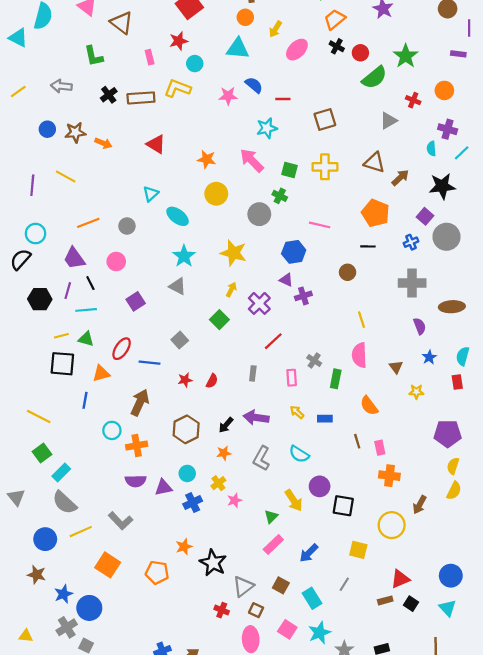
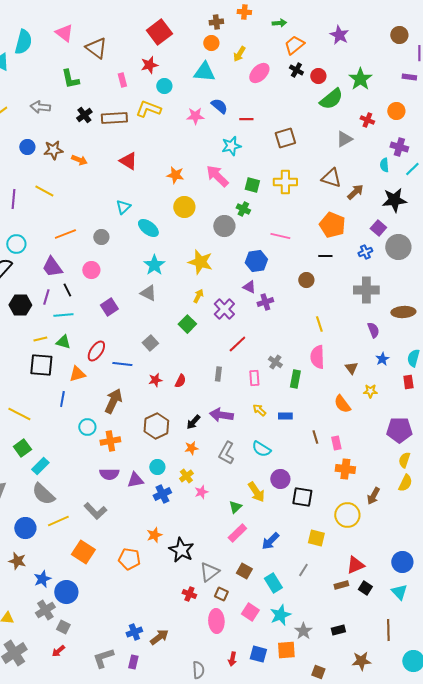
orange semicircle: (369, 406) -> (342, 404), moved

